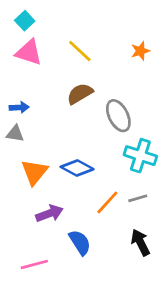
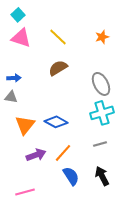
gray ellipse: (118, 116) -> (101, 84), moved
cyan cross: (140, 156) -> (102, 113), turned -35
orange line: (107, 202) -> (63, 153), moved
blue semicircle: (80, 242) -> (71, 176), moved

